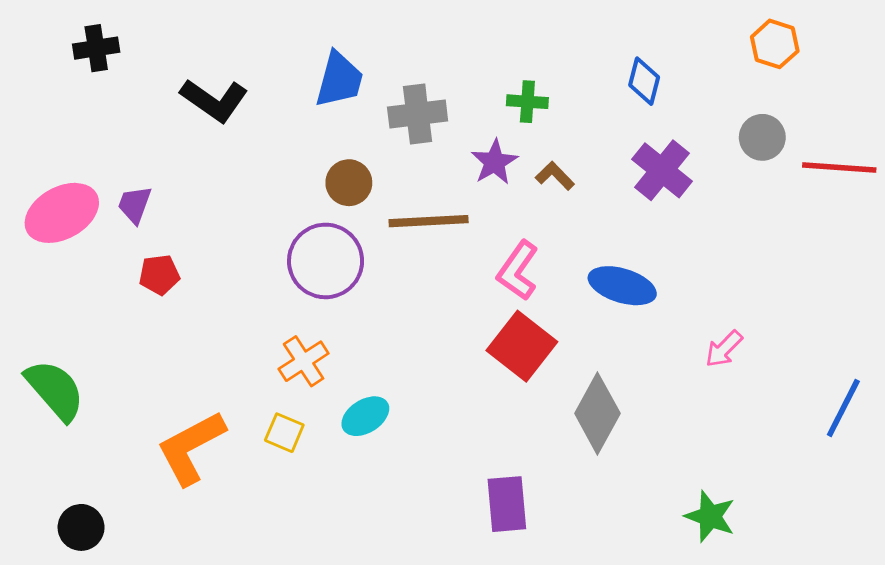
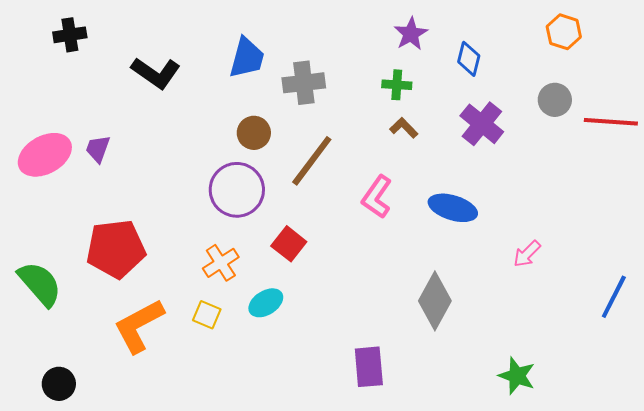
green cross: (527, 102) -> (397, 85), moved
purple star: (494, 162) -> (411, 34), moved
brown line: (429, 221) -> (312, 161), turned -50
red pentagon: (159, 275) -> (116, 249), moved, size x2.0
red square: (522, 346) -> (289, 244), moved, size x0.7

